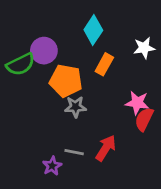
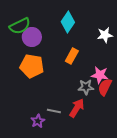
green semicircle: (21, 64) -> (20, 26), moved
orange rectangle: (104, 64) -> (72, 56), moved
orange pentagon: (66, 81) -> (32, 66), moved
gray star: (75, 107) -> (86, 87), moved

